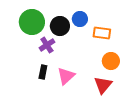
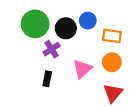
orange circle: (111, 61) -> (112, 62), moved
pink triangle: (66, 76) -> (82, 69), moved

